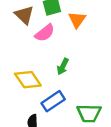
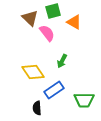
orange triangle: (77, 20) -> (74, 22), turned -35
pink semicircle: (45, 33) -> (47, 33), turned -90

